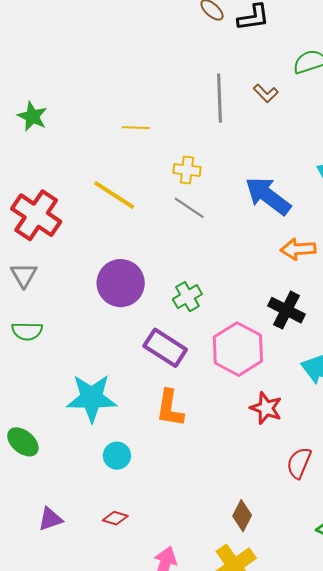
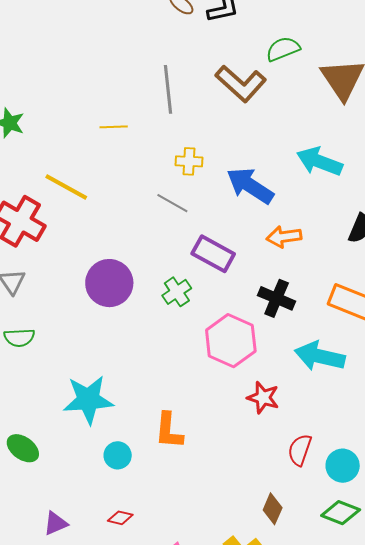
brown L-shape: (266, 93) -> (241, 84), size x2.0
gray line: (219, 98) -> (168, 89), moved
yellow cross: (187, 170) -> (189, 161), moved
yellow line: (114, 195) -> (66, 187), moved
purple rectangle: (165, 348) -> (213, 254), moved
orange L-shape: (170, 408) -> (169, 431), moved
brown diamond: (242, 516) -> (273, 509), moved

